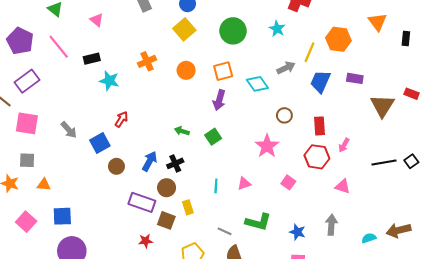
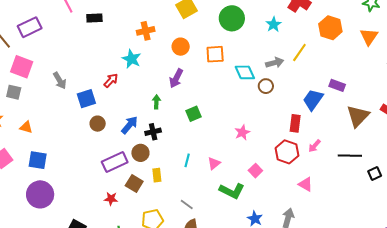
orange hexagon: (338, 39) -> (330, 28), moved
cyan star: (109, 81) -> (132, 59), moved
blue trapezoid: (320, 82) -> (313, 100), moved
purple arrow: (219, 100) -> (176, 78), moved
brown circle: (284, 115) -> (266, 86), moved
green arrow: (182, 131) -> (156, 102), moved, turned 64
pink star: (267, 146) -> (242, 132), size x0.7
gray square: (27, 160) -> (14, 92), moved
black line: (384, 162) -> (350, 156), moved
pink triangle: (244, 184) -> (214, 163), turned -32
purple rectangle: (142, 202) -> (115, 162), turned -55
green L-shape: (258, 222) -> (232, 191), moved

